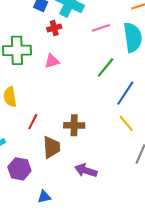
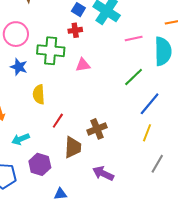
red cross: (54, 28) -> (75, 30), moved
yellow line: (126, 123) -> (147, 133), turned 54
brown cross: (74, 125) -> (97, 129), turned -30

